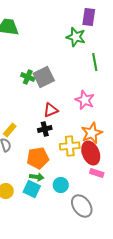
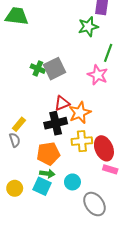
green star: (76, 37) -> (88, 27), turned -30
green line: (95, 62) -> (108, 53), turned 30
pink star: (85, 100) -> (98, 75), moved
black cross: (45, 129) -> (56, 123), size x1.5
orange star: (92, 133) -> (80, 113), moved

